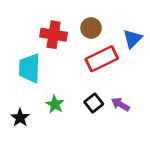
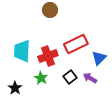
brown circle: (91, 28) -> (50, 10), moved
red cross: (54, 35) -> (48, 56), moved, turned -30
blue triangle: (133, 39) -> (99, 58), moved

